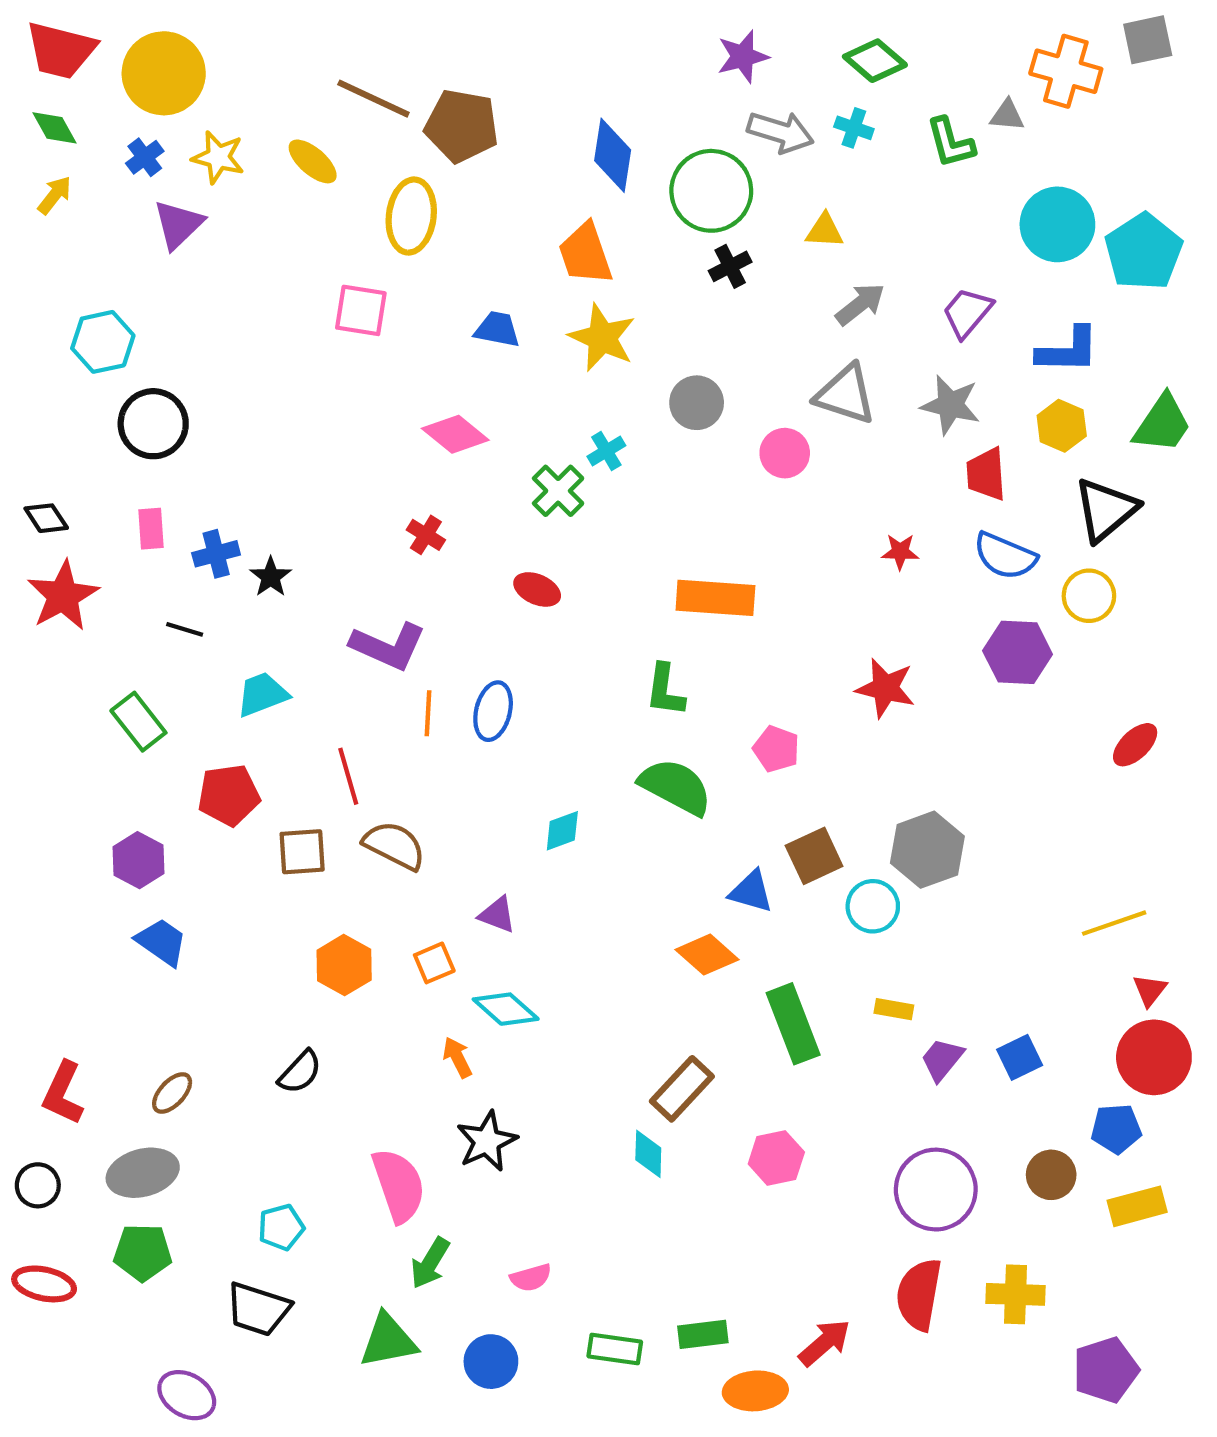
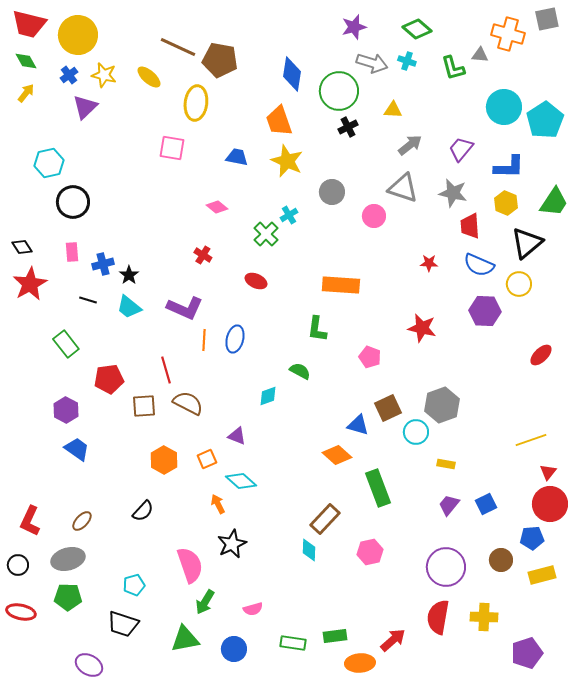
pink diamond: (455, 434) -> (217, 207), size x0.7
cyan trapezoid: (262, 694) -> (129, 307), moved, turned -120
green semicircle: (676, 787) -> (300, 371), moved, size x0.6
yellow rectangle: (894, 1009) -> (446, 464), moved

